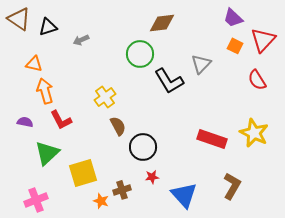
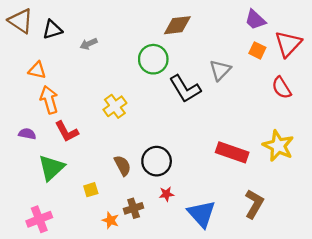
brown semicircle: (118, 126) -> (123, 166), moved
yellow square: (83, 173) -> (91, 190), size x0.5

